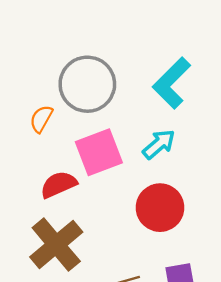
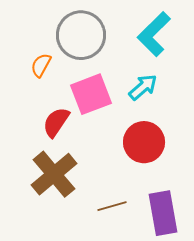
red semicircle: (59, 185) -> (56, 122), turned -32

